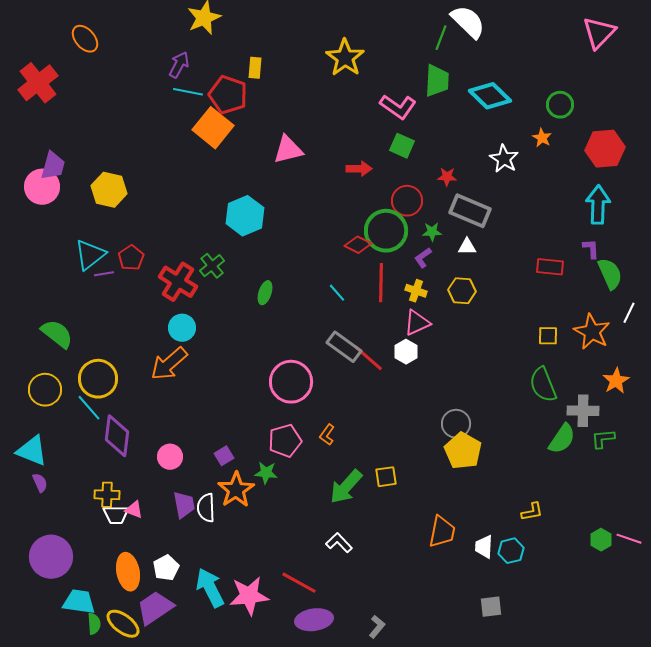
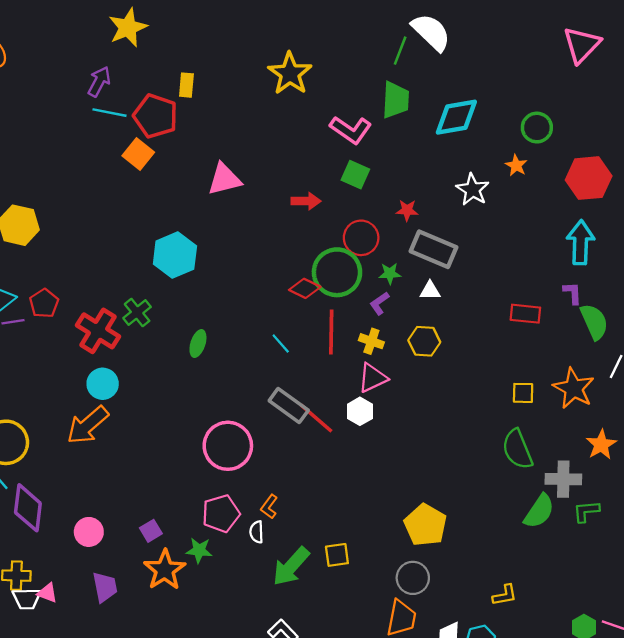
cyan diamond: (490, 96) -> (456, 117), turned -54
orange square: (213, 128) -> (138, 154), size x0.7
gray circle: (456, 424) -> (413, 578), moved
white semicircle: (206, 508) -> (257, 532), moved, size x0.7

